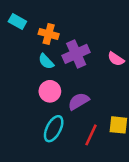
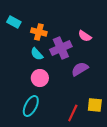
pink semicircle: (116, 59) -> (85, 36), moved
purple semicircle: (79, 101) -> (80, 69), moved
cyan ellipse: (54, 129) -> (31, 106), moved

